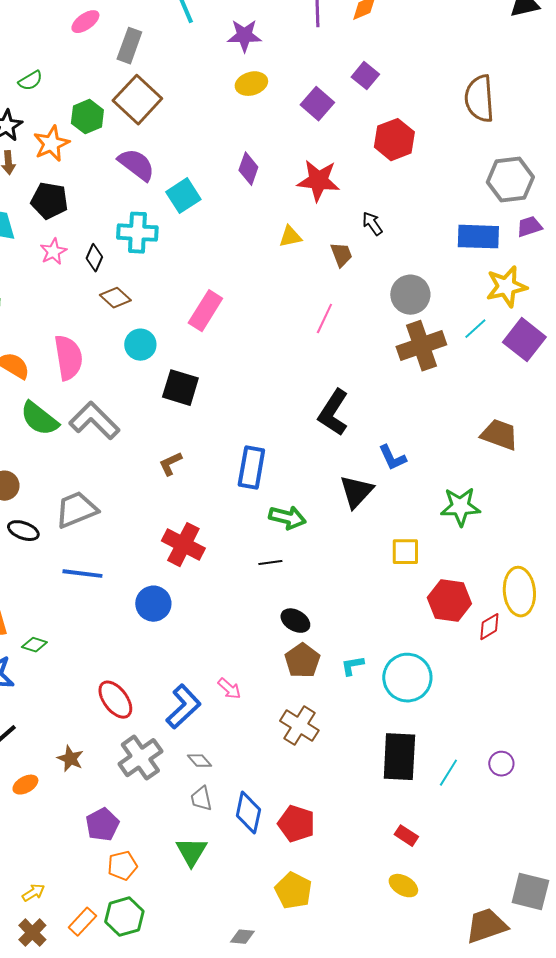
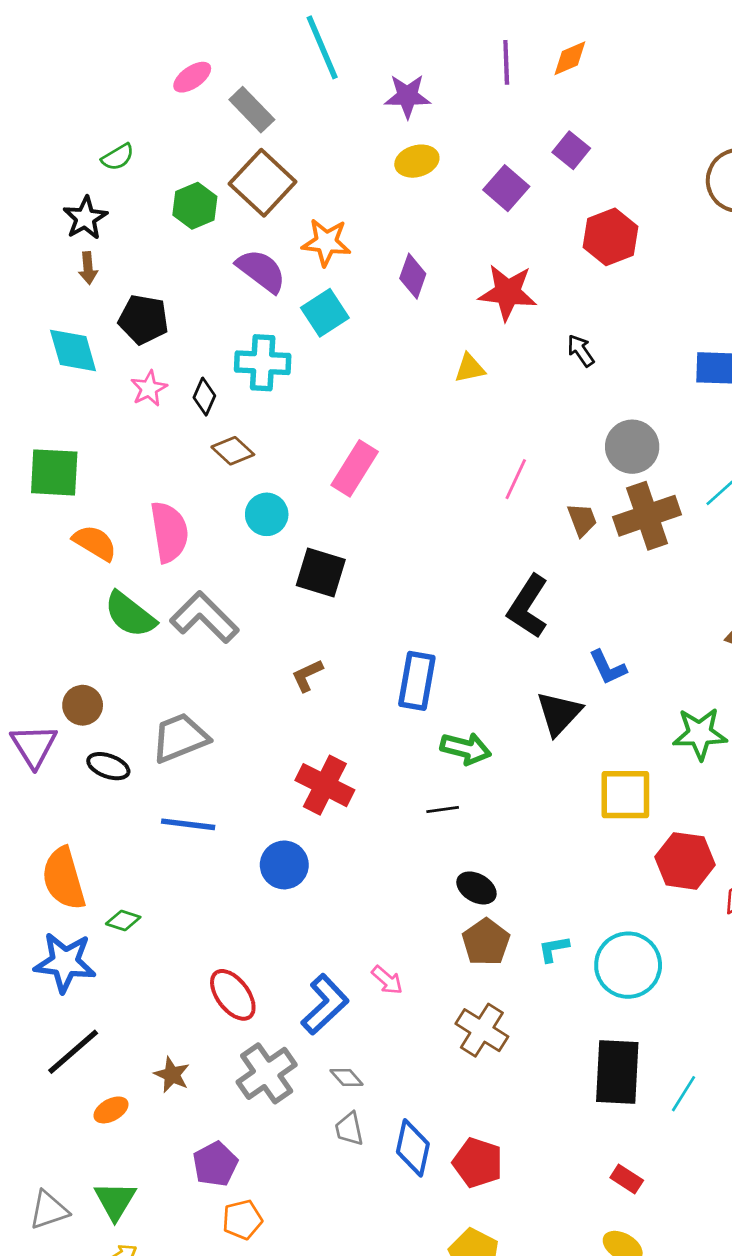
gray rectangle: (129, 46) -> (252, 110), turned -64
orange star: (51, 144) -> (326, 242), moved, turned 30
brown trapezoid: (341, 255) -> (582, 520), moved
yellow square: (405, 552) -> (625, 795), size x1.4
green triangle: (191, 852) -> (115, 1201), moved

